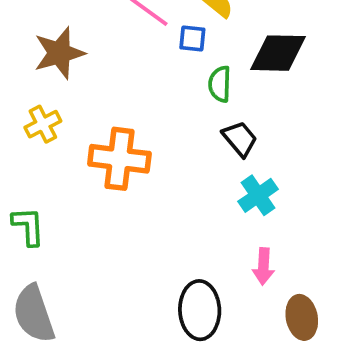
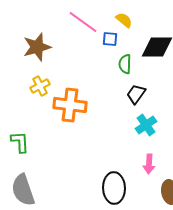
yellow cross: (43, 124) -> (40, 86), moved
black trapezoid: (240, 139) -> (136, 94), turned -105

